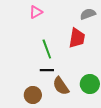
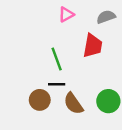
pink triangle: (36, 12) -> (66, 14), moved
brown circle: (33, 95) -> (40, 100), moved

